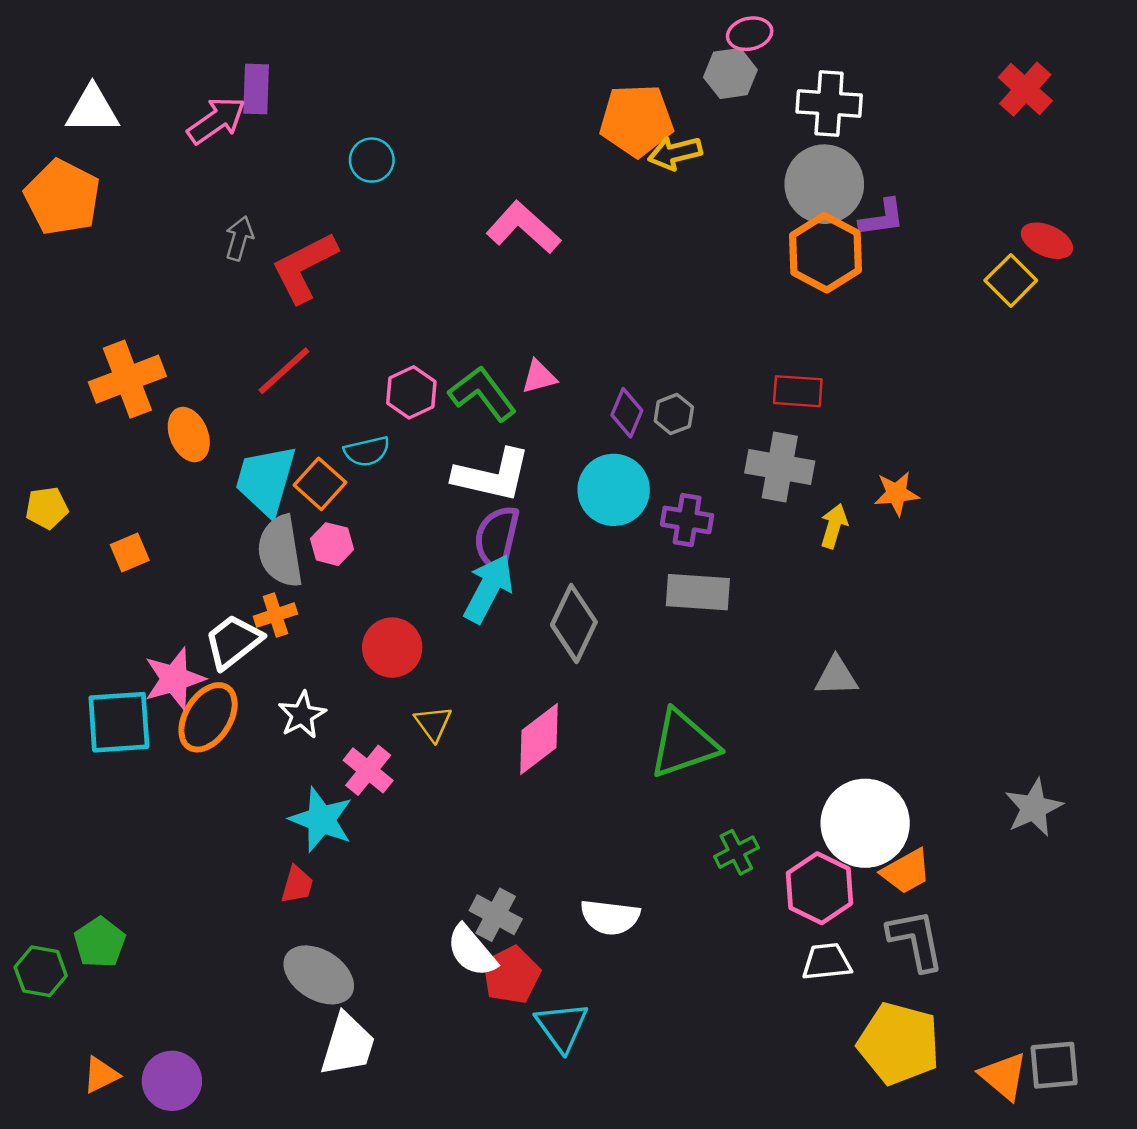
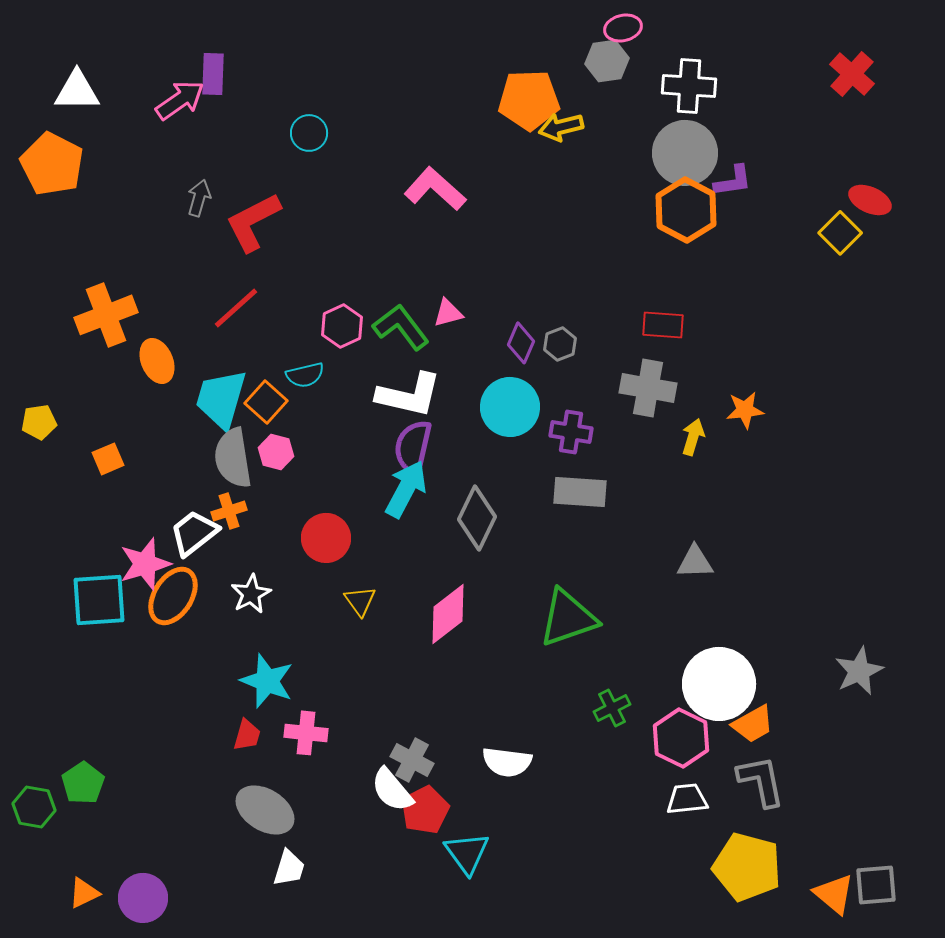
pink cross: (368, 770) -> (306, 733), moved, turned -33
white trapezoid: (348, 1045) -> (289, 868), size x0.7

